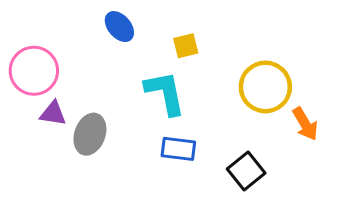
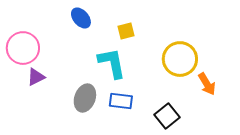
purple triangle: (53, 114) -> (36, 77), turned -36
gray ellipse: (90, 134) -> (85, 98), moved

